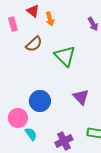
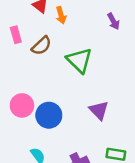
pink rectangle: (13, 24) -> (16, 35), moved
pink circle: (18, 118) -> (22, 105), moved

